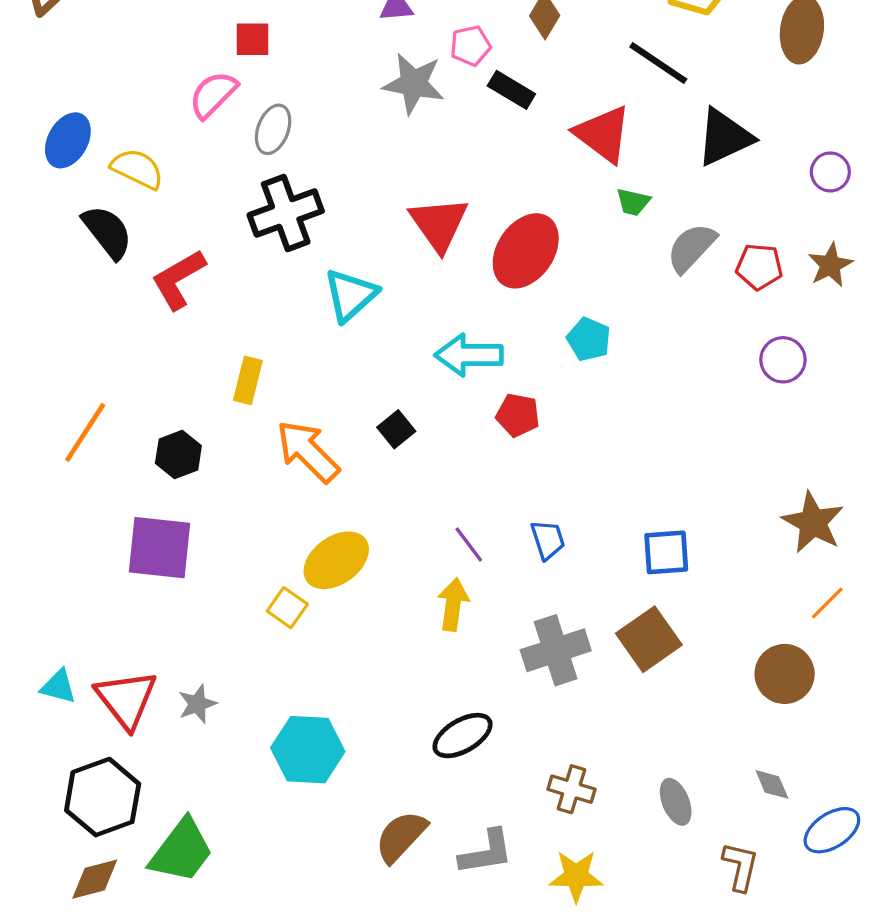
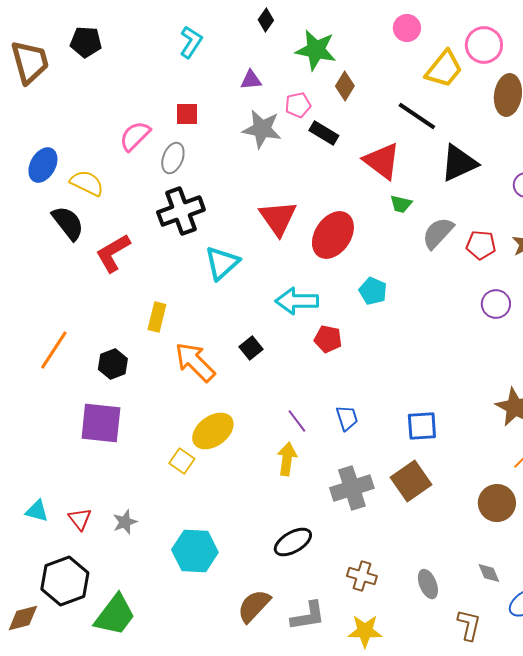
red square: (253, 39) -> (187, 114), moved
red triangle: (126, 699) -> (80, 519), size x0.6
brown diamond: (95, 879) -> (23, 618), moved

